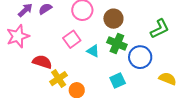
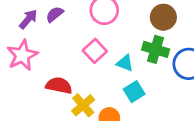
brown circle: (113, 19) -> (163, 17), moved
cyan square: (118, 80) -> (134, 92), moved

